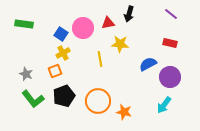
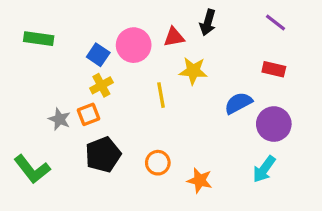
gray star: (26, 74) -> (59, 119), moved
green L-shape: (33, 99) -> (32, 169), moved
orange circle: (98, 101) -> (158, 163), size x0.6

